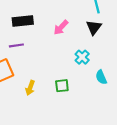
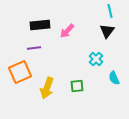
pink arrow: (61, 27) -> (67, 31), moved
yellow arrow: (30, 88) -> (47, 88), size x1.5

